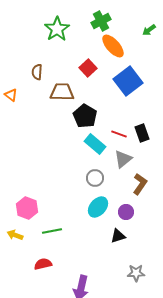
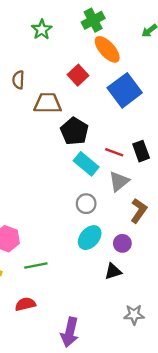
green star: (57, 29) -> (42, 30), size x0.7

